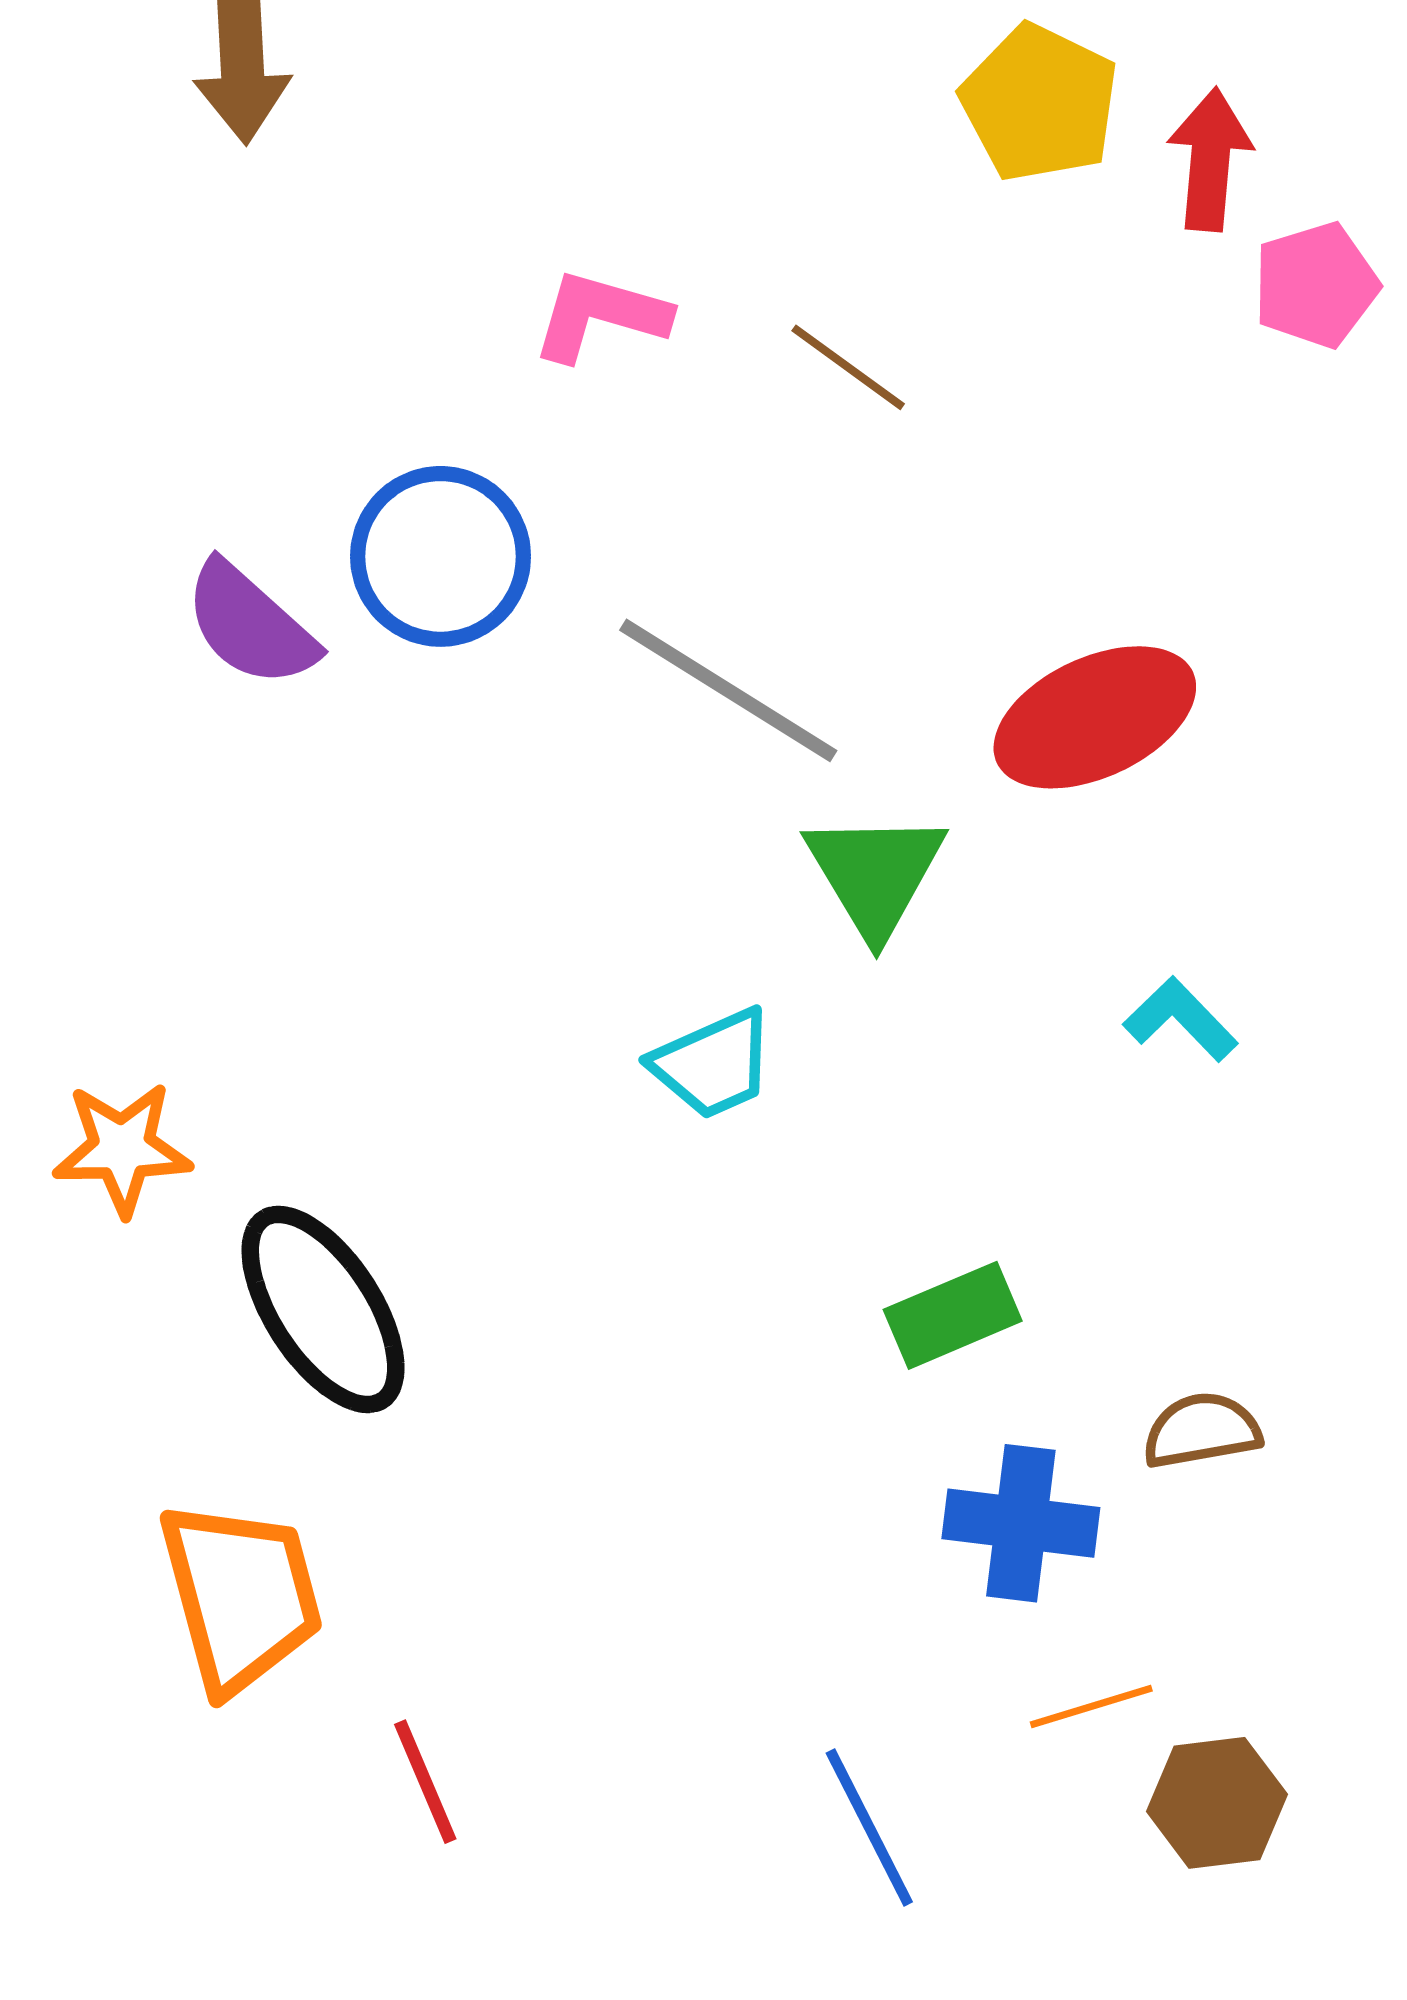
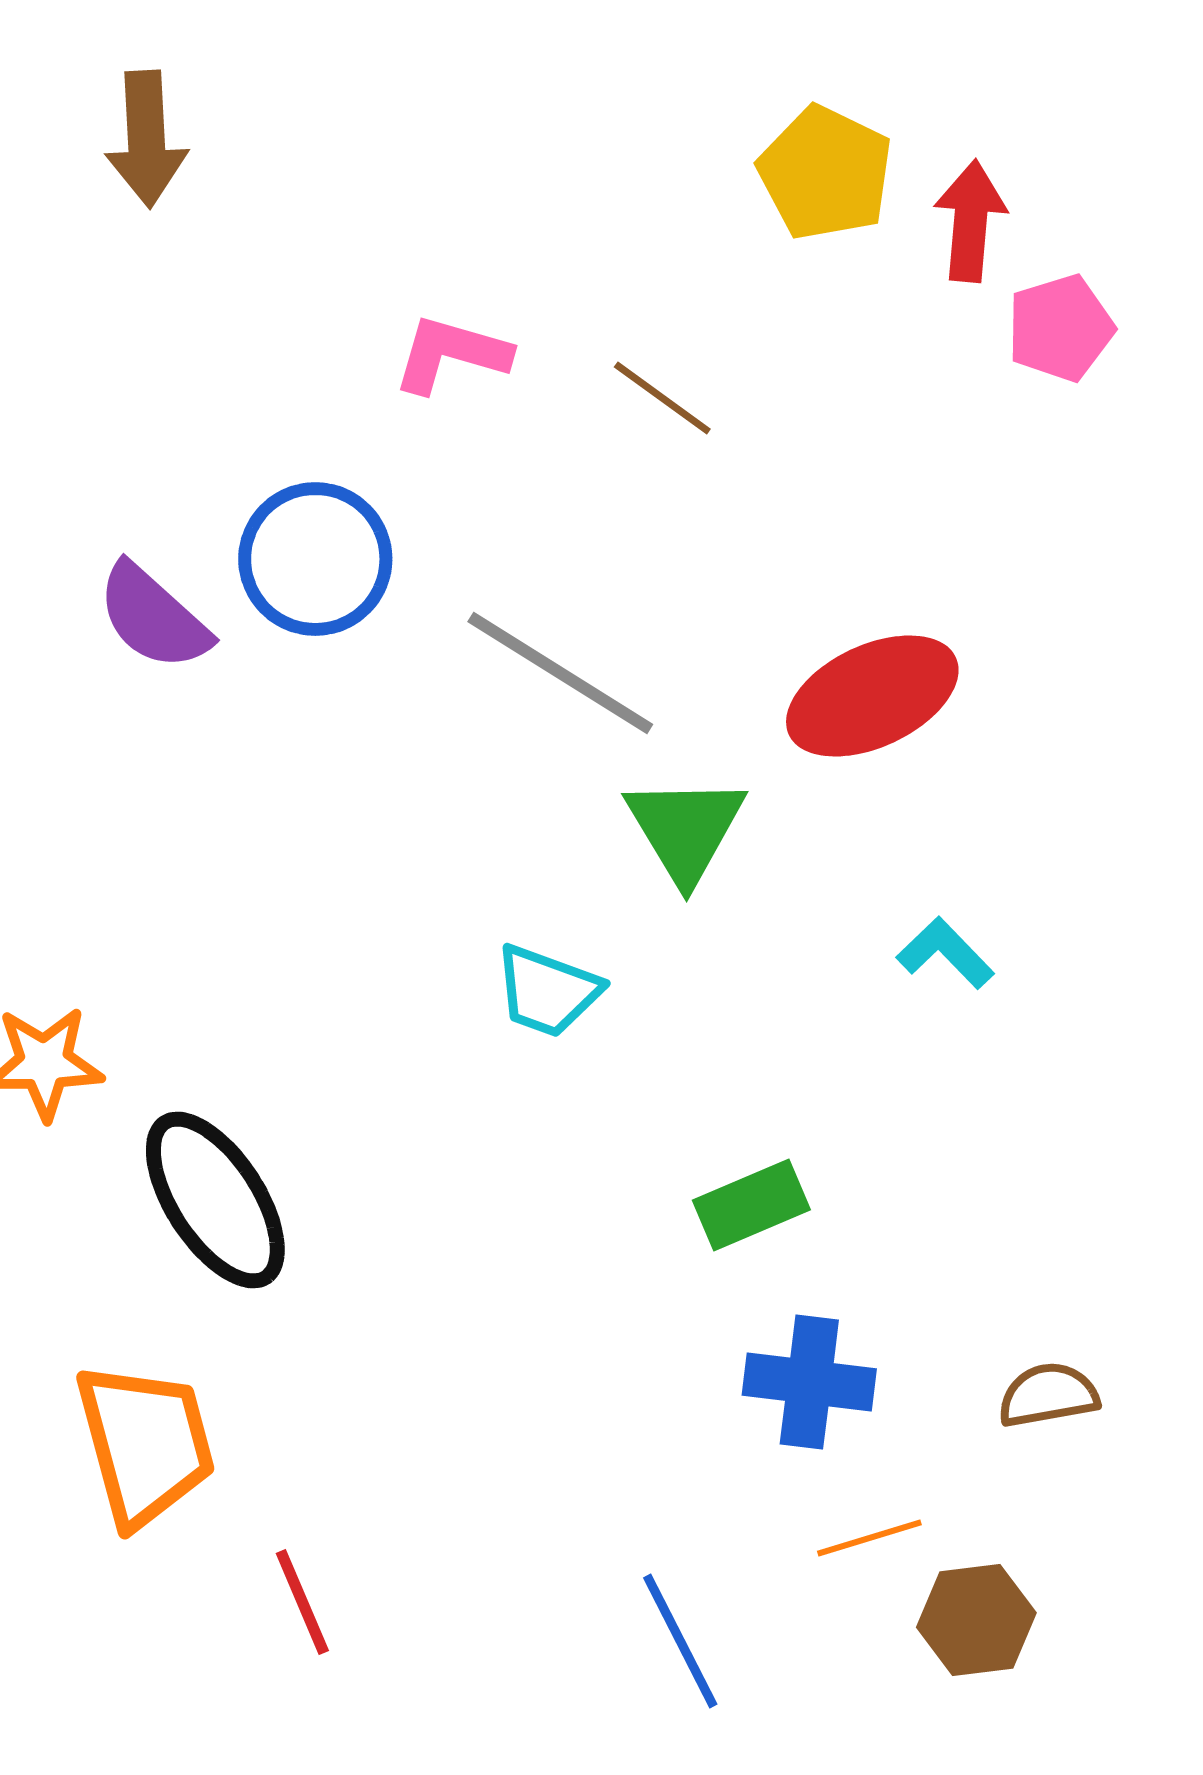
cyan trapezoid: (713, 1064) -> (547, 991), turned 44
brown semicircle: (1202, 1430) -> (1048, 1395), moved

